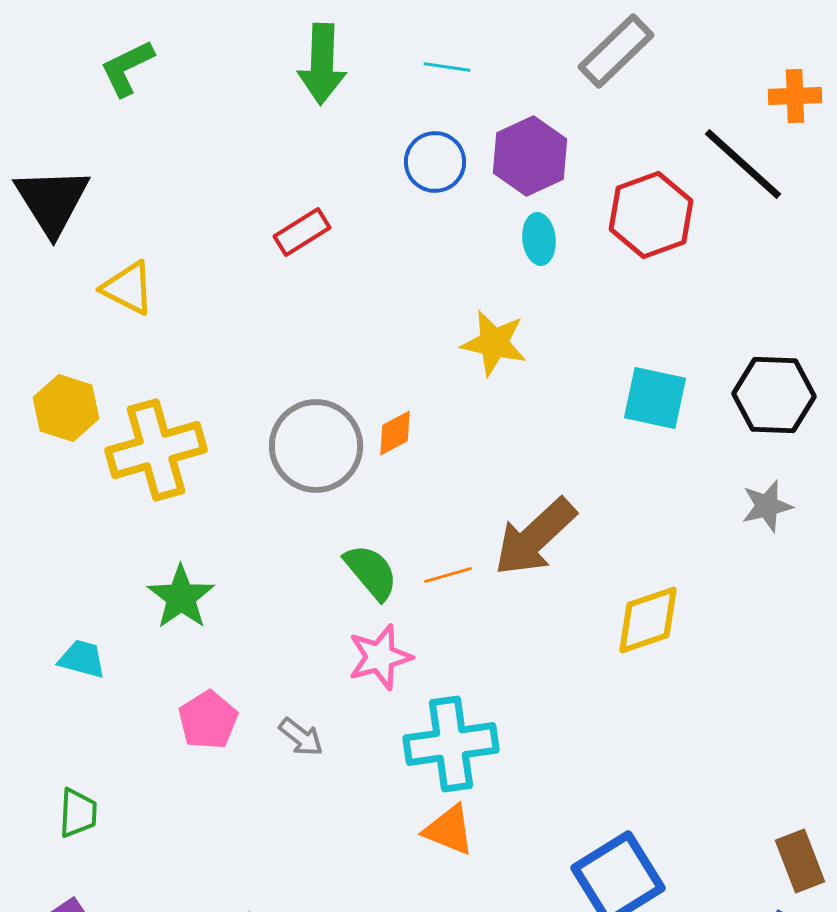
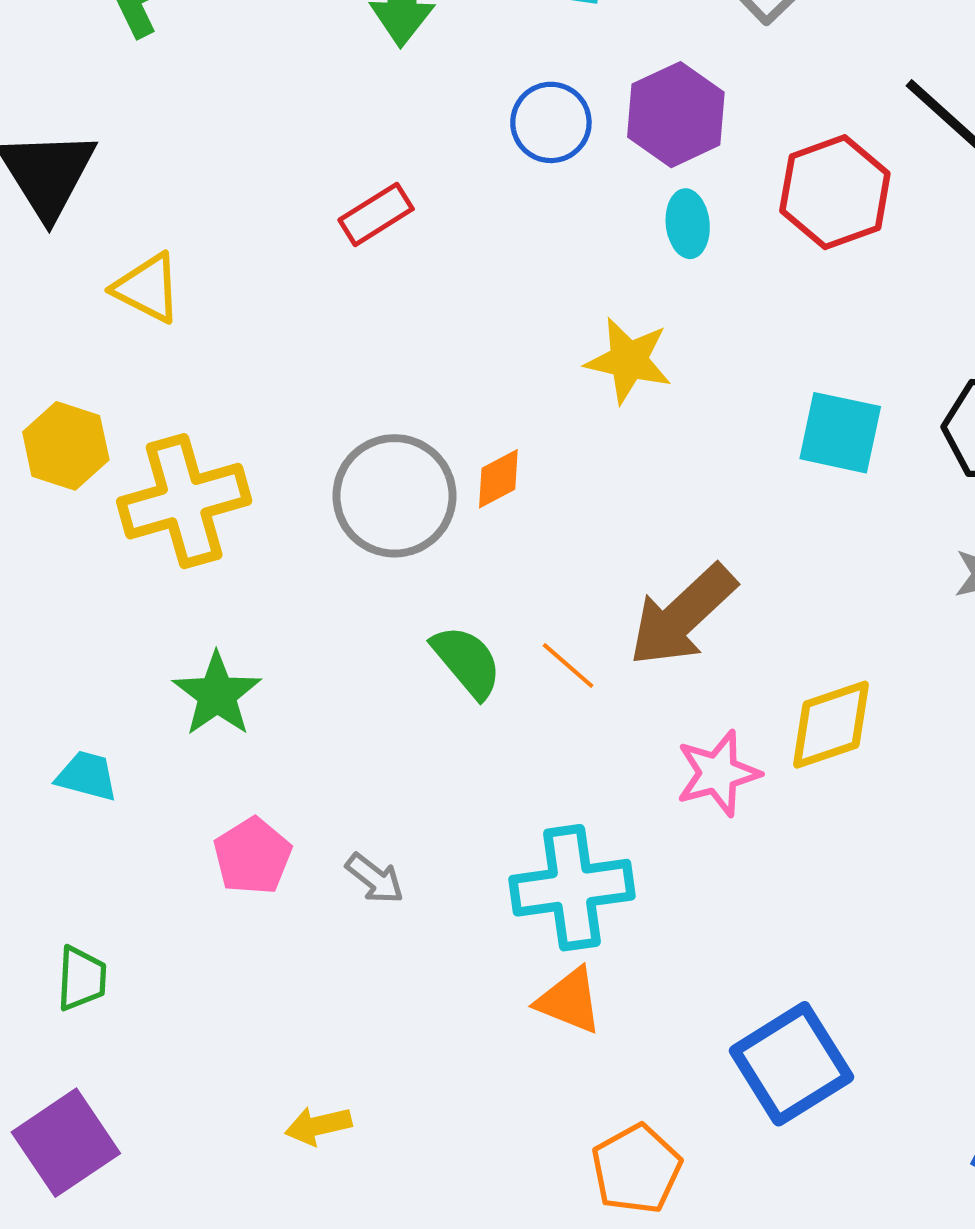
orange line: (448, 575) -> (568, 665), turned 57
pink star: (380, 657) -> (718, 773), moved

